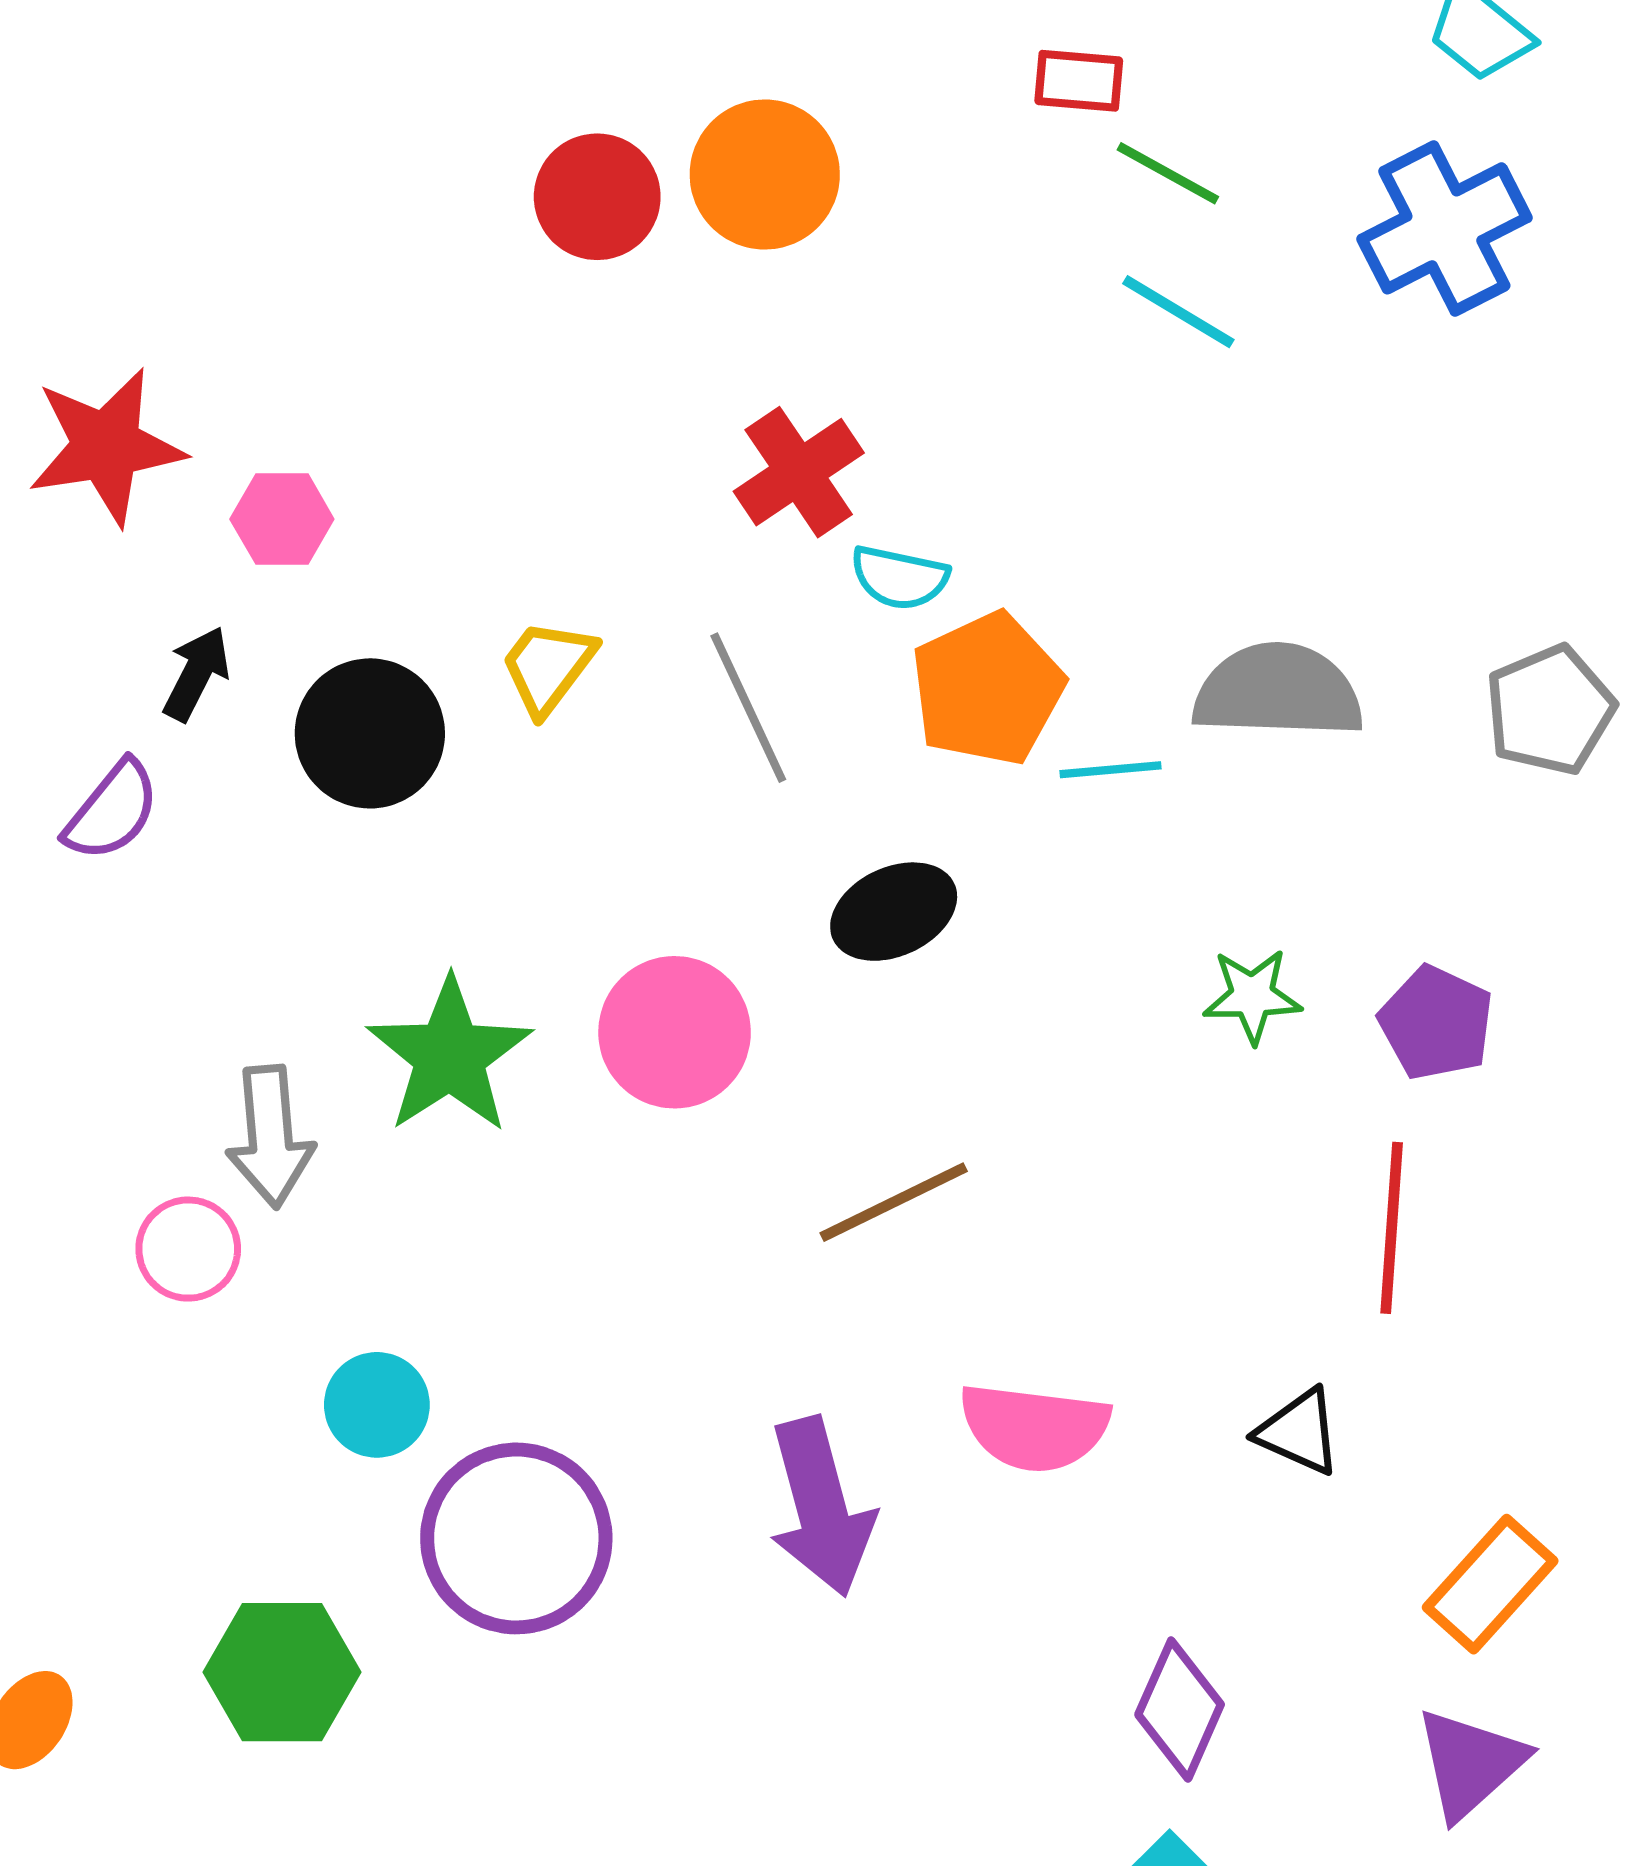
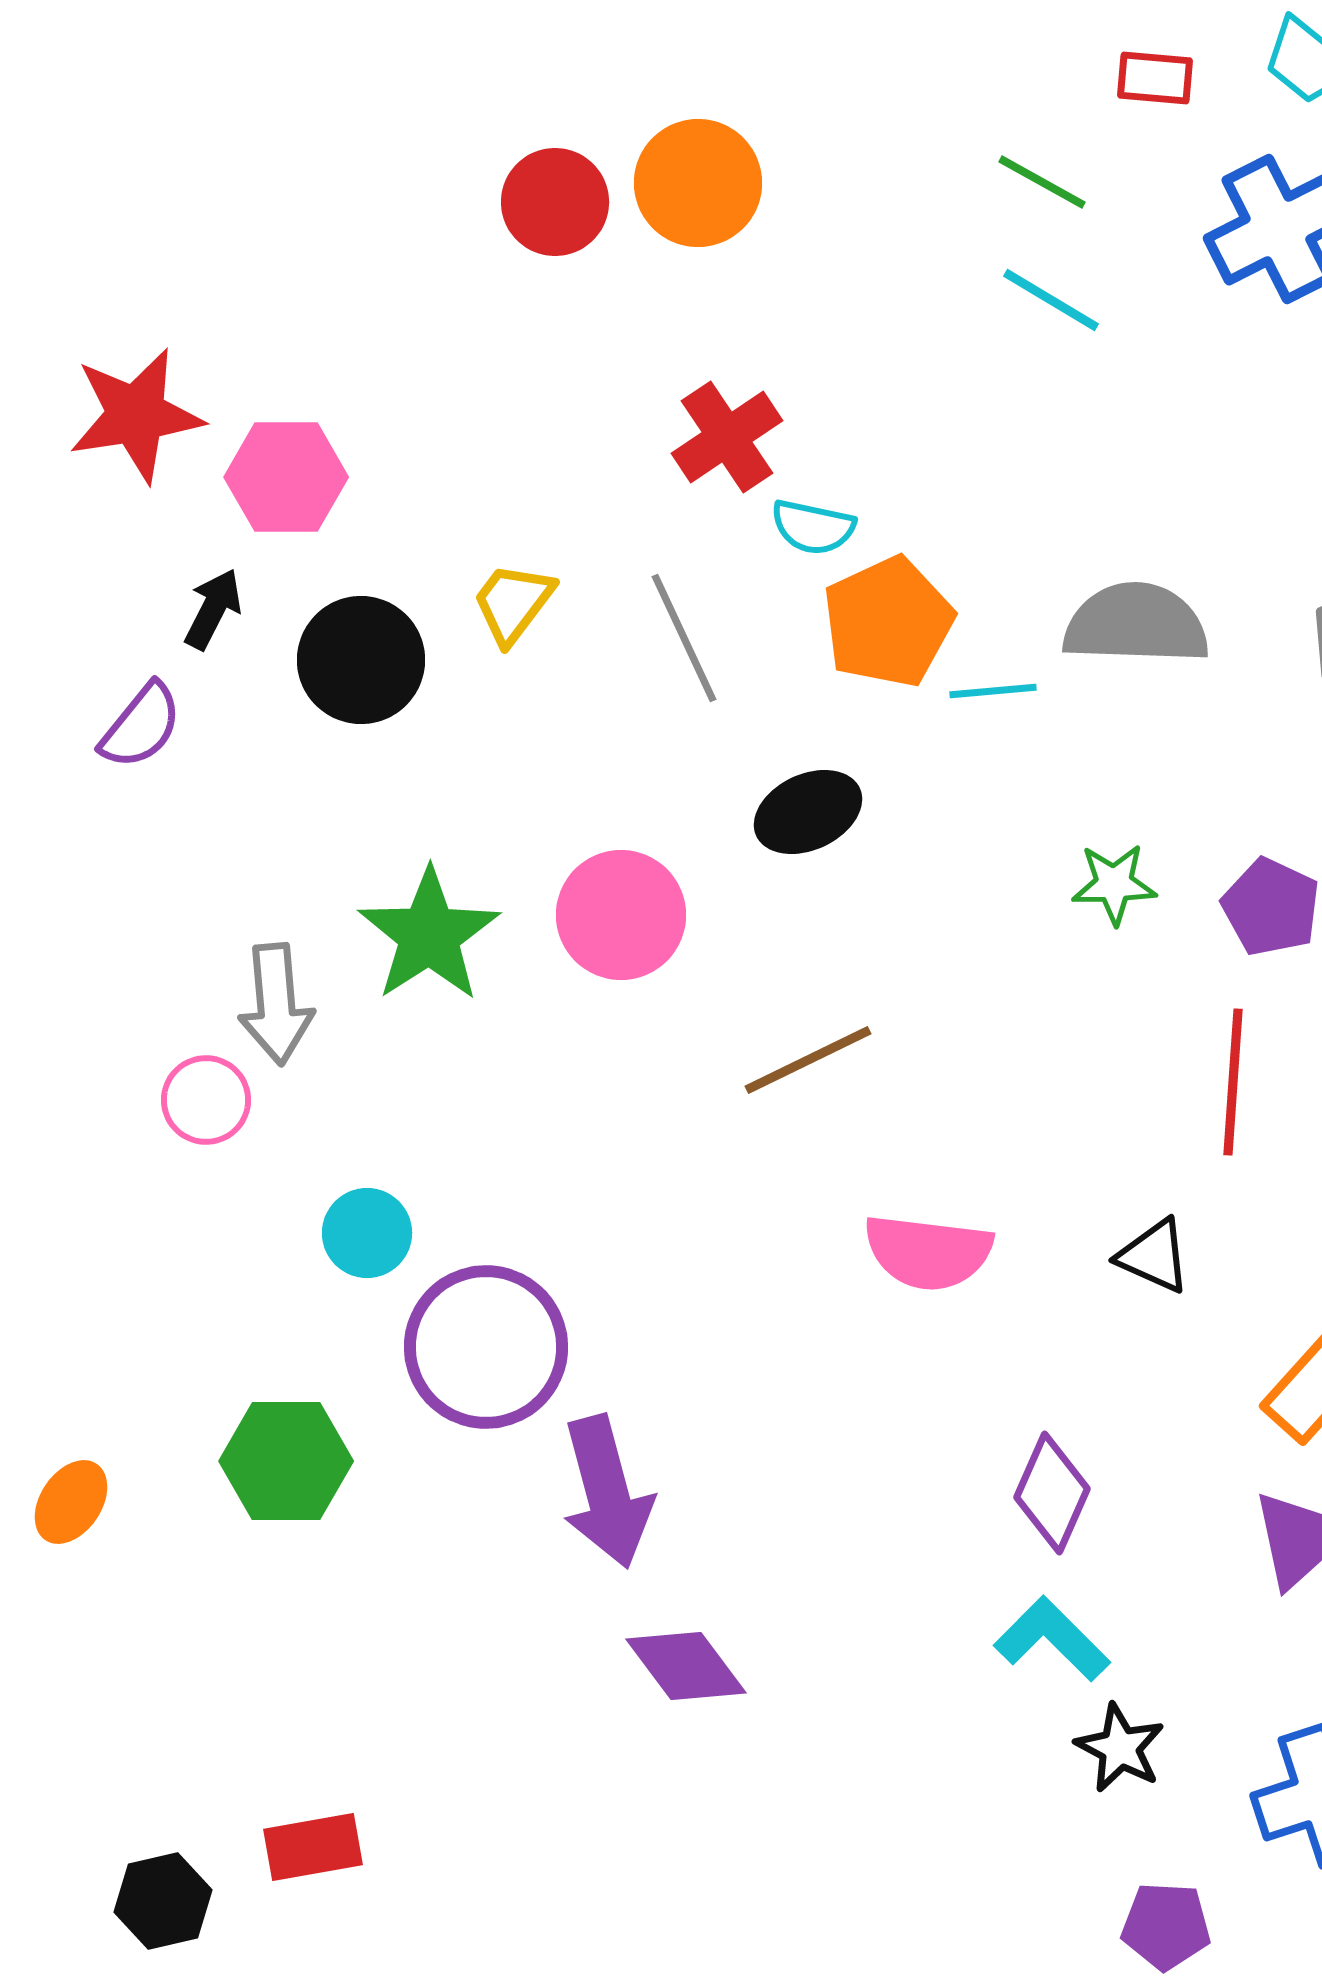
red rectangle: (1079, 81) -> (1155, 78), moved
pink hexagon: (282, 519) -> (286, 477), size x1.4
purple arrow: (821, 1507) -> (607, 1492), moved

